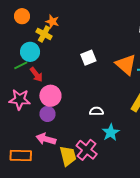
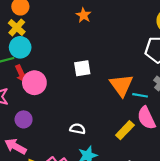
orange star: (52, 22) -> (84, 15), moved
yellow cross: (44, 34) -> (17, 27), moved
pink circle: (50, 96) -> (34, 83), moved

